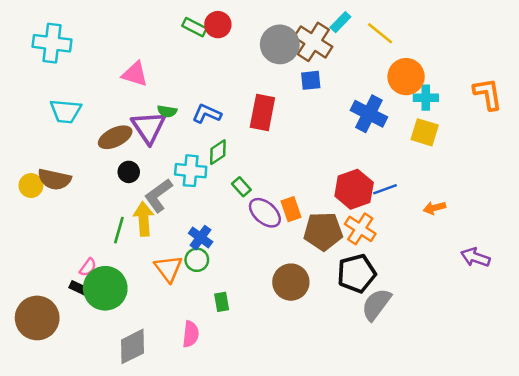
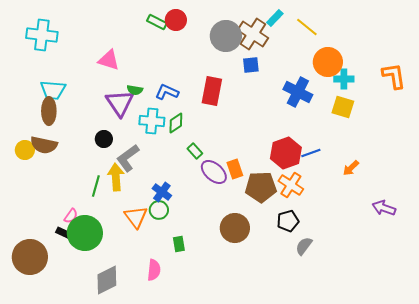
brown ellipse: (115, 137) -> (49, 111), moved, turned -64
cyan cross: (191, 171) -> (152, 121), moved
orange arrow: (435, 208) -> (351, 168), turned -30
black pentagon: (357, 273) -> (288, 221), size x0.7
gray semicircle: (376, 304) -> (304, 246), size x0.7

